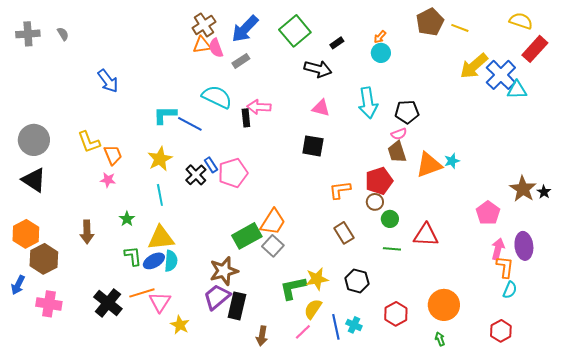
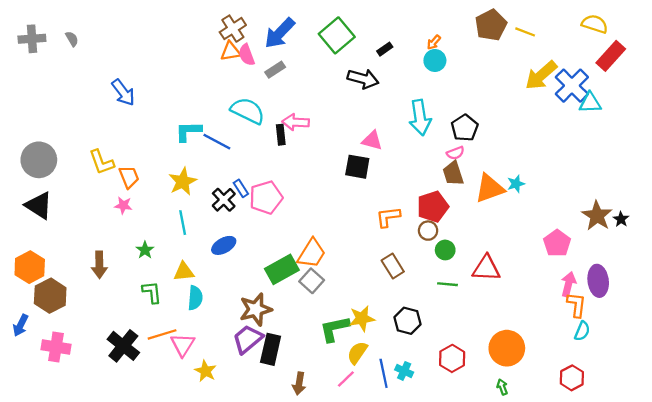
pink triangle: (321, 108) -> (372, 140), moved
black pentagon: (407, 112) -> (465, 128), turned -30
yellow triangle: (161, 238) -> (184, 272), size x0.7
blue ellipse: (154, 261) -> (224, 245), moved

